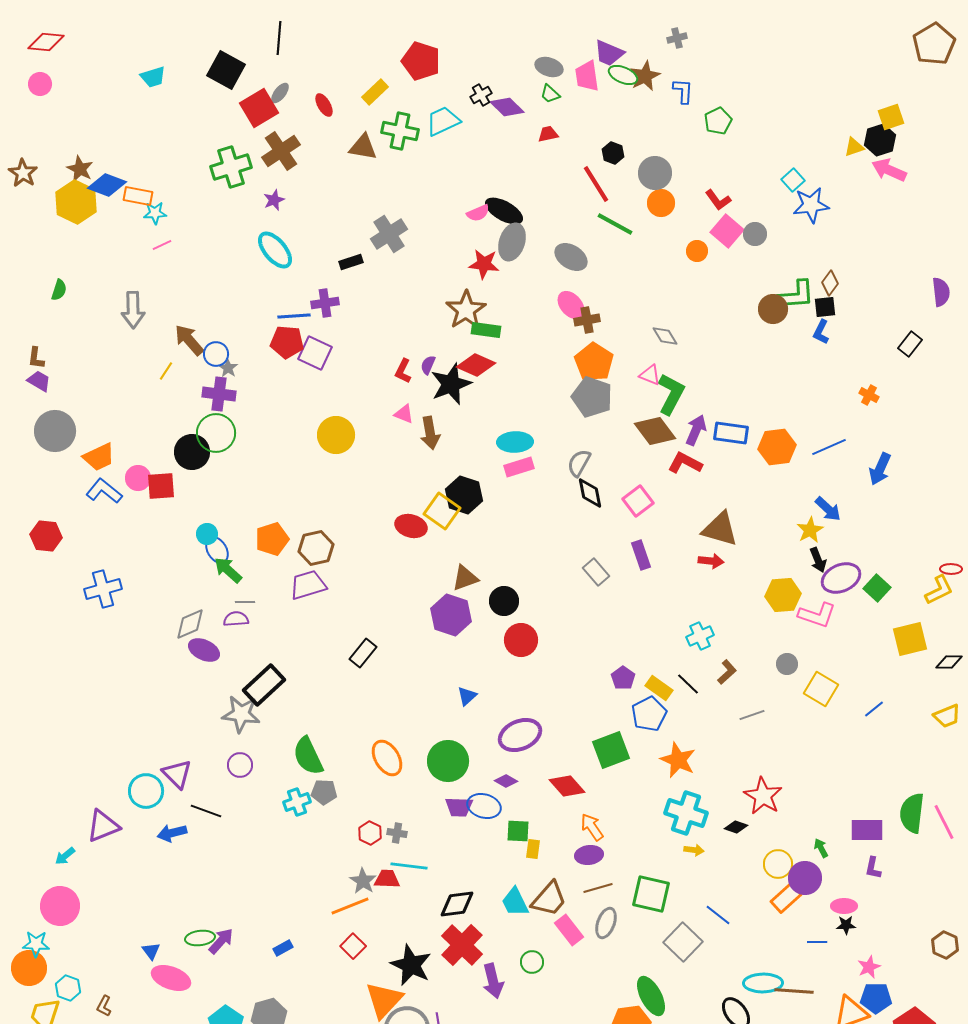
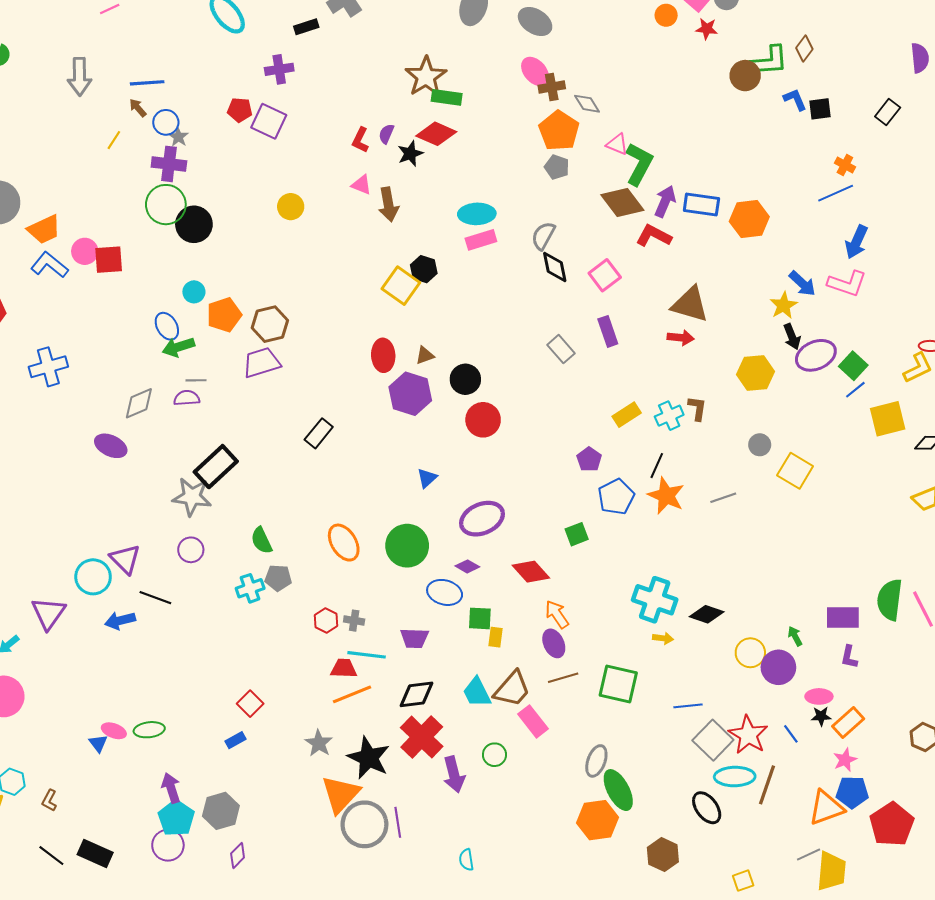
red star: (484, 264) -> (707, 29), moved, size x0.7
black square: (825, 307) -> (820, 109), moved
blue line: (294, 316) -> (147, 83), moved
blue L-shape: (821, 332) -> (795, 99), turned 130
gray diamond: (665, 336) -> (587, 104), moved
brown arrow: (189, 340) -> (138, 108), size x0.6
red pentagon: (287, 342) -> (240, 110), size x0.7
black star: (451, 384) -> (410, 154), size x0.6
gray pentagon: (592, 397) -> (557, 167), size x0.6
yellow circle: (336, 435) -> (291, 207), size x0.7
blue line: (829, 447) -> (836, 193), moved
black circle: (192, 452) -> (194, 224), moved
black hexagon: (464, 495) -> (424, 269), size x0.7
red ellipse: (411, 526) -> (383, 355), moved, turned 72
cyan circle: (207, 534) -> (194, 292), moved
green arrow: (228, 570) -> (178, 347), turned -60
brown triangle: (465, 578) -> (425, 355), size x0.7
pink L-shape: (817, 615) -> (847, 284), moved
purple ellipse: (204, 650) -> (111, 446), moved
brown L-shape: (727, 672) -> (697, 408), moved, turned -40
black line: (688, 684) -> (657, 466), turned 70
yellow rectangle: (659, 688) -> (627, 415), moved, turned -68
blue line: (874, 709) -> (855, 390), moved
green square: (611, 750) -> (577, 534), size x0.6
green semicircle: (308, 756) -> (262, 540), size x0.7
orange star: (678, 760) -> (666, 496), moved
red star: (763, 796) -> (748, 735), moved
purple trapezoid: (459, 807) -> (414, 638), moved
purple triangle: (103, 826) -> (48, 613), turned -33
black diamond: (736, 827) -> (707, 614), size x1.4
purple ellipse: (589, 855) -> (554, 643), turned 72
gray star: (363, 881) -> (319, 743), moved
orange rectangle: (786, 898) -> (848, 722), moved
orange line: (350, 906) -> (352, 694), moved
blue line: (718, 915) -> (688, 706), turned -44
gray ellipse: (606, 923) -> (596, 761), moved
purple arrow: (221, 941) -> (171, 788), moved, turned -60
gray square: (683, 942) -> (713, 740), moved
blue line: (817, 942) -> (791, 734), turned 54
red square: (353, 946) -> (250, 704), moved
pink ellipse: (171, 978) -> (114, 731), moved, size x0.6
brown line: (794, 991) -> (767, 785), turned -75

